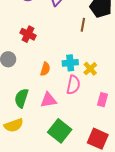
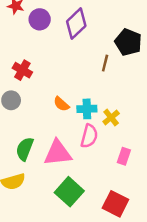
red cross: (28, 34) -> (22, 70), moved
orange semicircle: (45, 69) -> (61, 104), moved, turned 112
pink triangle: (48, 100) -> (58, 153), size x1.4

